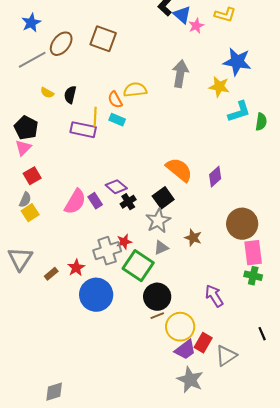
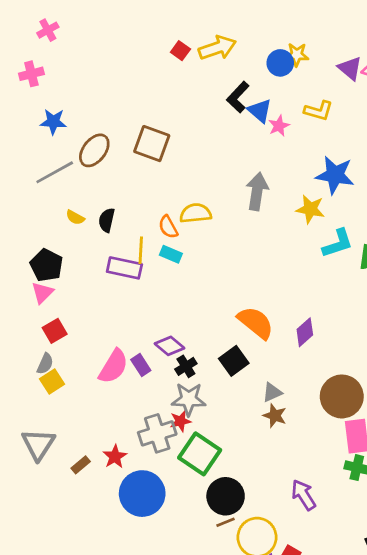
blue star: (31, 23) -> (53, 122), turned 30
gray star: (158, 221) -> (189, 399), moved, turned 30
gray triangle: (161, 248) -> (272, 392), moved

